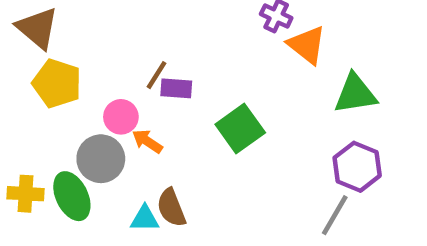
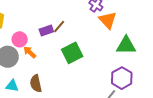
brown line: (156, 75) -> (59, 26), moved
purple rectangle: (176, 88) -> (46, 31), turned -32
cyan triangle: (145, 219) -> (12, 86), moved

